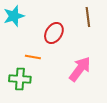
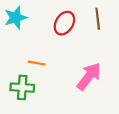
red ellipse: (54, 33) -> (64, 23), moved

